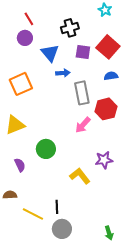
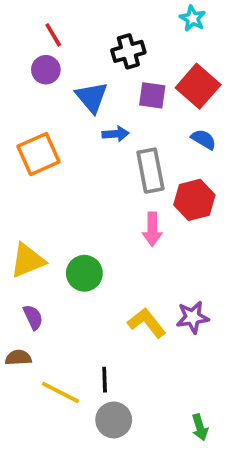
blue semicircle: (111, 76) -> (204, 139), turned 40
yellow triangle: (15, 125) -> (28, 260), moved
pink arrow: (83, 125) -> (152, 229), turned -42
purple star: (104, 160) -> (193, 317), moved
purple semicircle: (20, 165) -> (33, 317), moved

